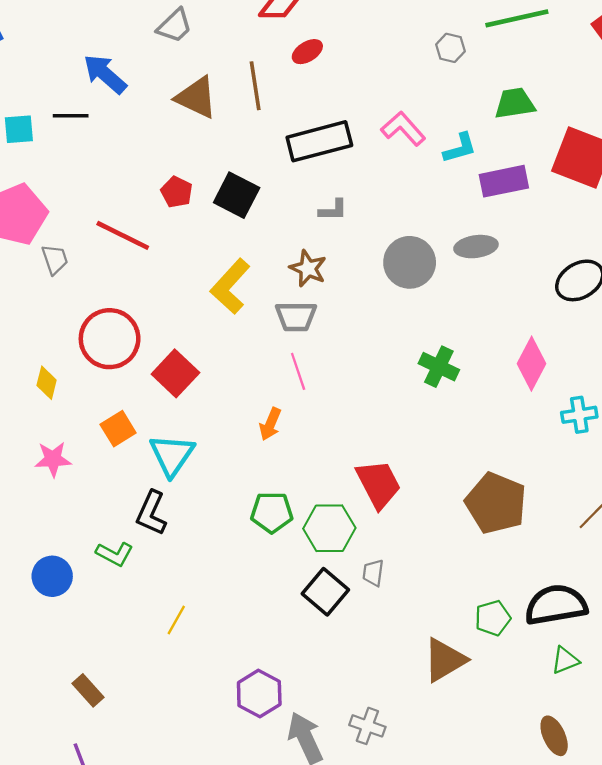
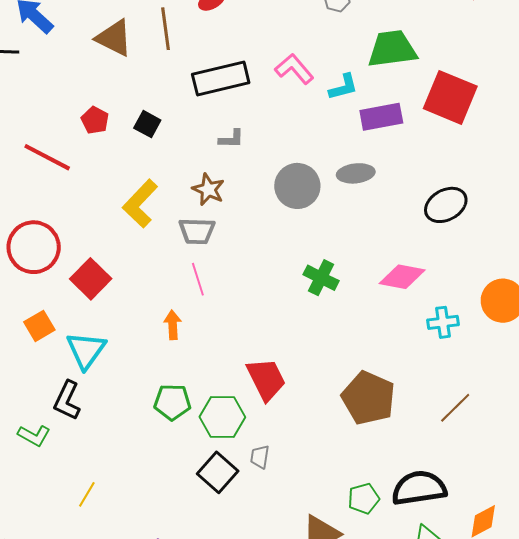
green trapezoid: (515, 103) -> (392, 49), size x1.4
black square: (237, 195) -> (147, 124), size x0.7
pink diamond: (532, 364) -> (402, 277), turned 72
orange arrow: (270, 424) -> (173, 325), turned 152

